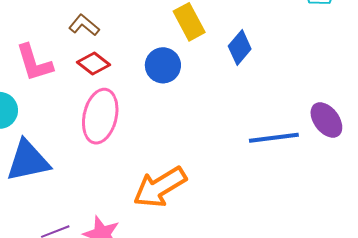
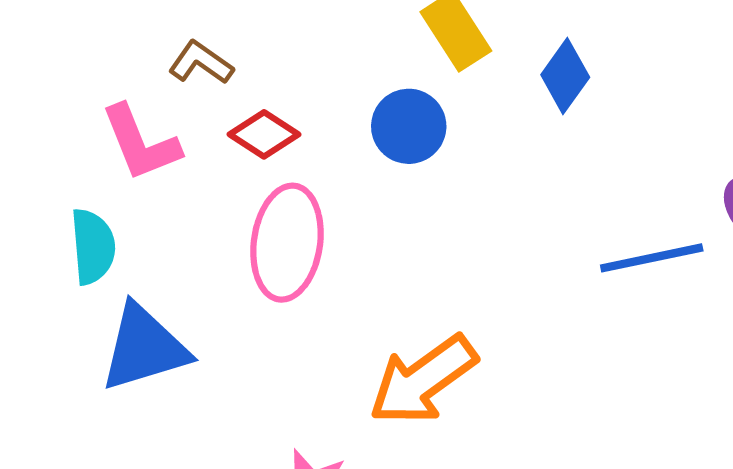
brown L-shape: (84, 25) -> (201, 63), moved

